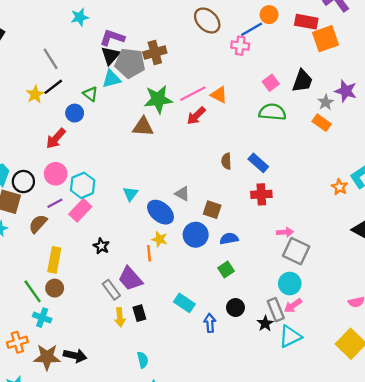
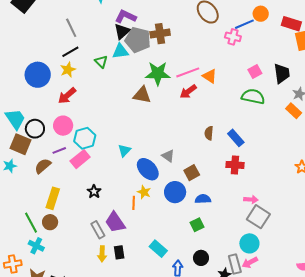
black trapezoid: (302, 81) -> (282, 73), turned -35
yellow star: (35, 94) -> (68, 70), moved
blue circle: (75, 113) -> (38, 75), moved, size x1.6
brown square: (212, 210) -> (192, 173), turned 35

